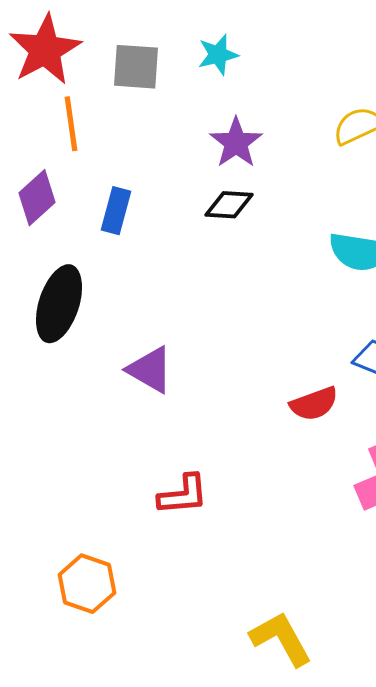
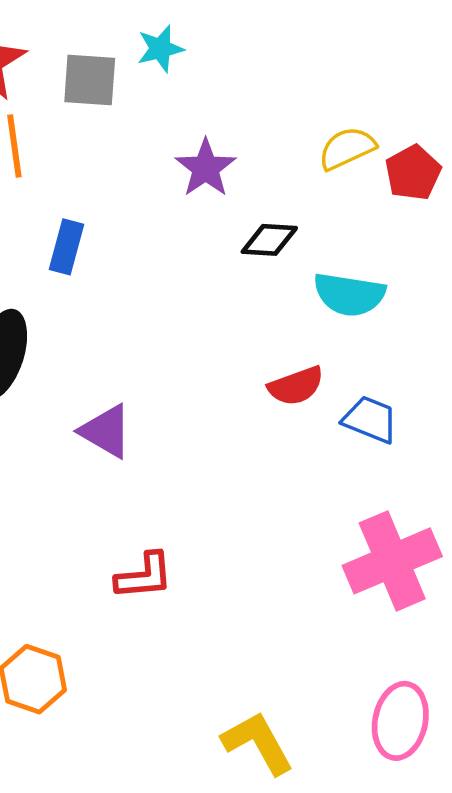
cyan star: (218, 55) -> (160, 49), moved
black diamond: (229, 205) -> (269, 240), moved
red semicircle: (314, 404) -> (296, 386), moved

